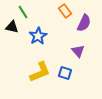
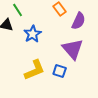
purple triangle: (78, 51) -> (73, 49), size x1.6

